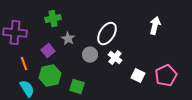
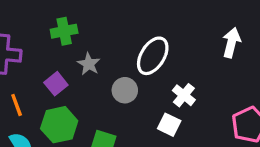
white cross: (115, 58) -> (184, 95), moved
white square: (138, 76) -> (169, 125), moved

